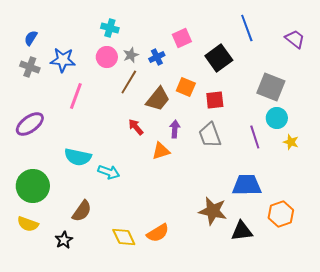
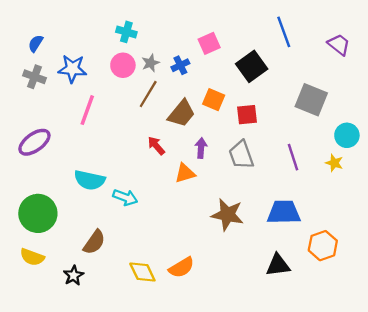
cyan circle: (277, 118) -> (347, 135), moved
brown star: (213, 211) -> (227, 215), moved

